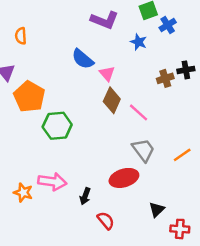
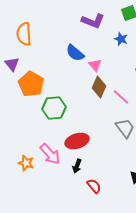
orange semicircle: (21, 36) -> (24, 34), size x1.6
red ellipse: (124, 178) -> (77, 141), moved
pink arrow: (52, 182) -> (50, 154), turned 40

